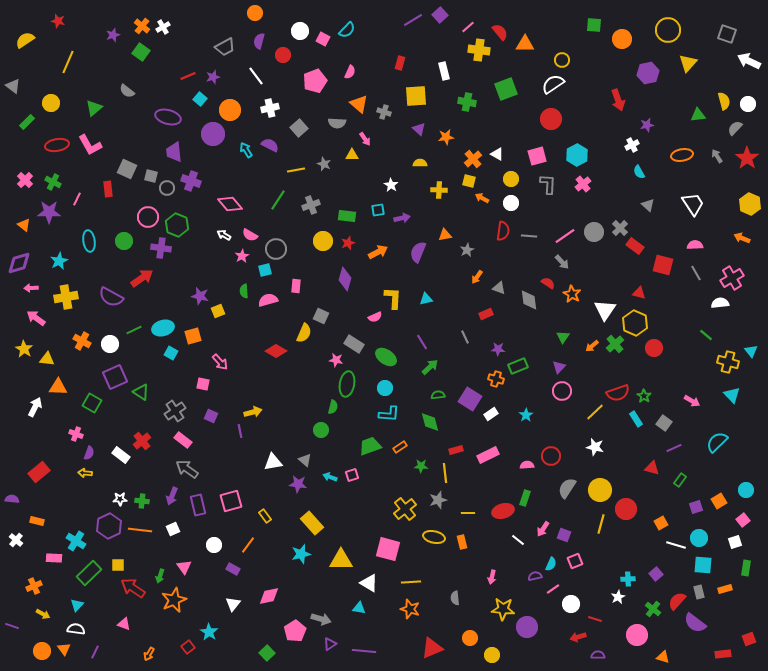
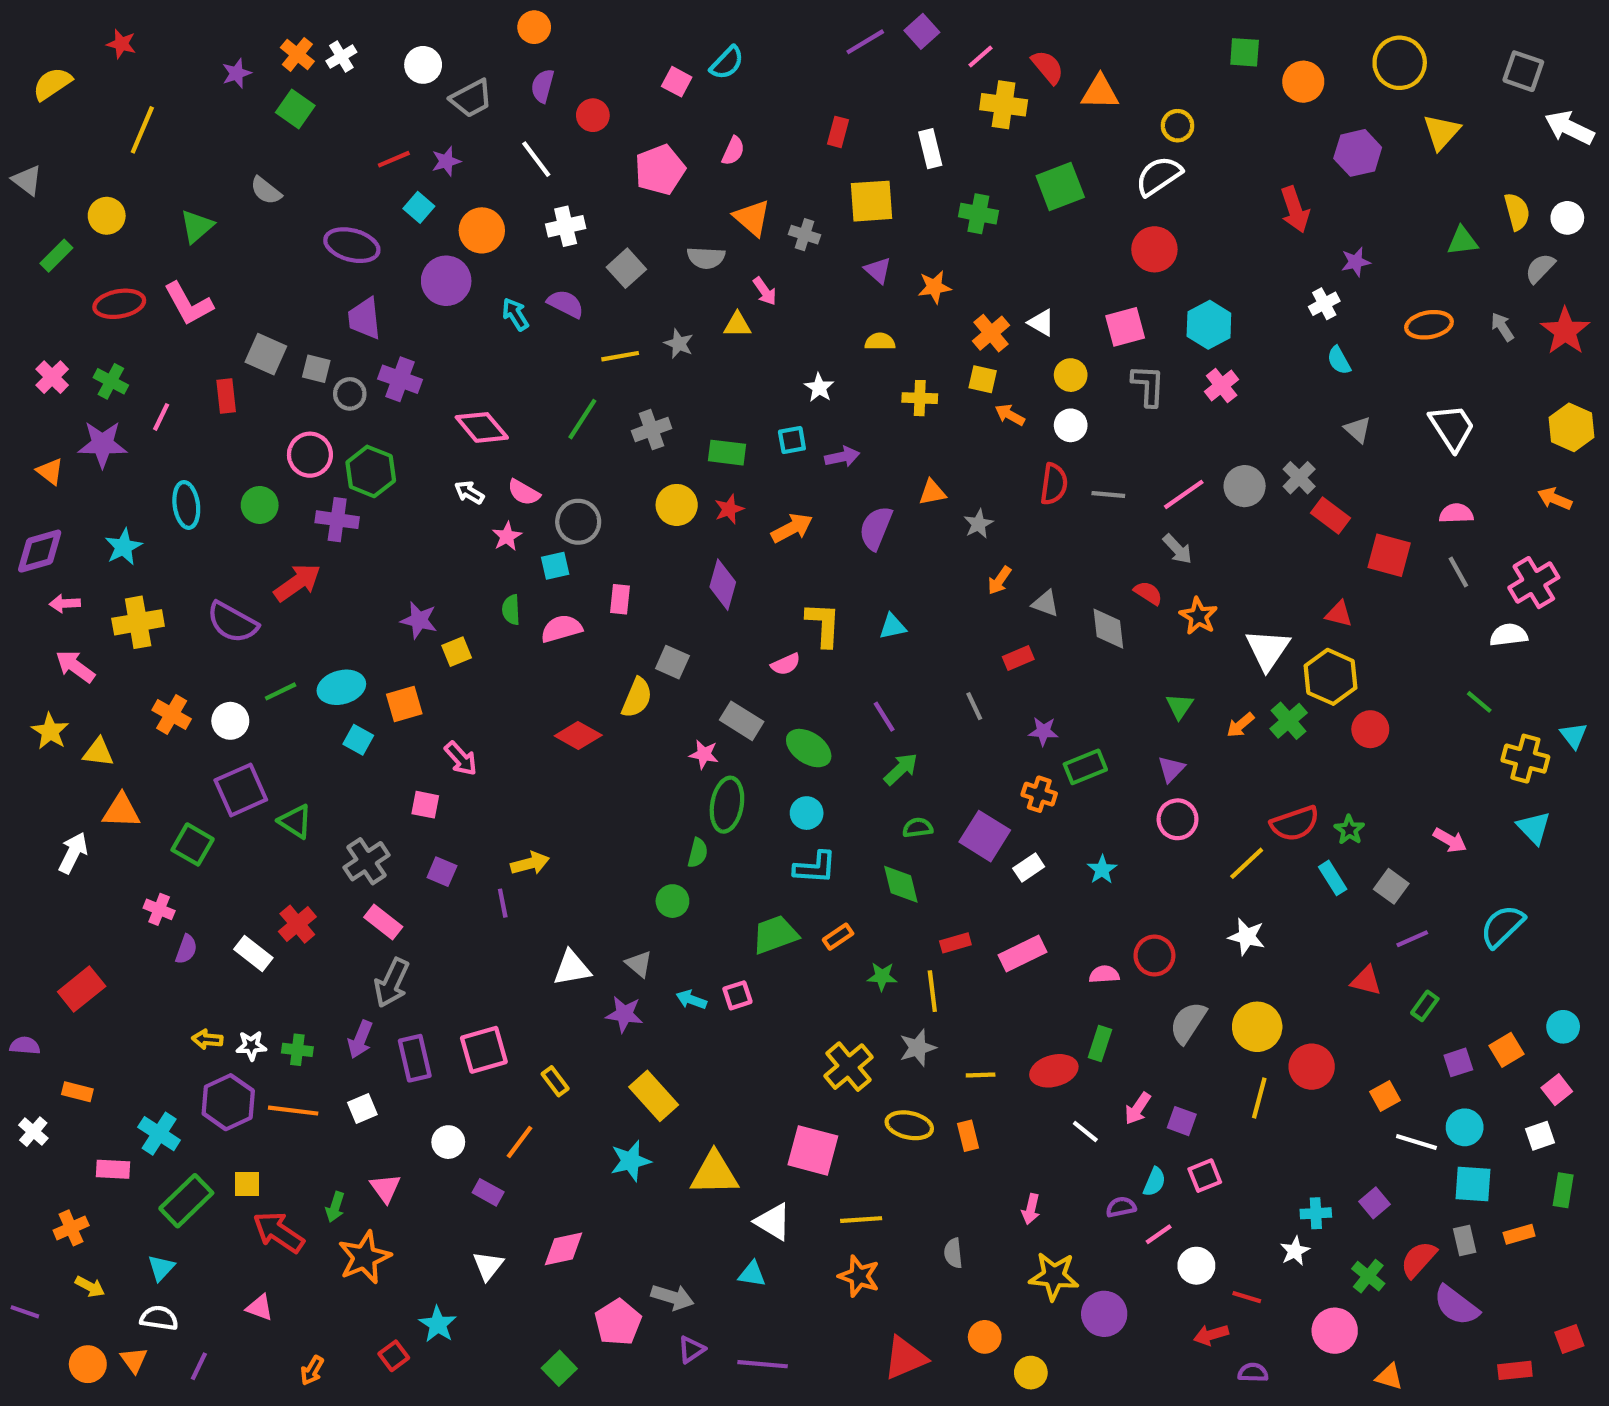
white circle: (300, 31) -> (423, 65), moved
gray arrow: (187, 469) -> (392, 983), turned -100
yellow arrow: (85, 473) -> (207, 1039), moved

